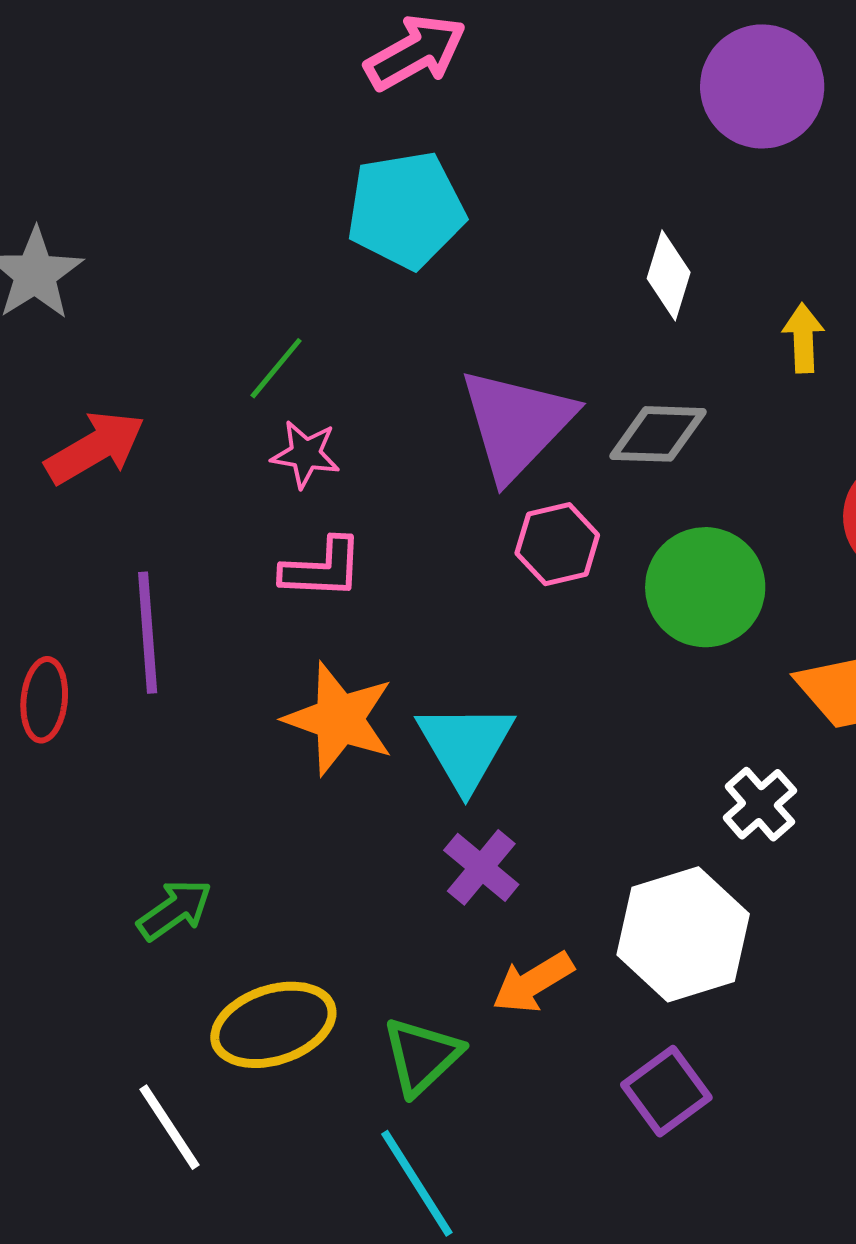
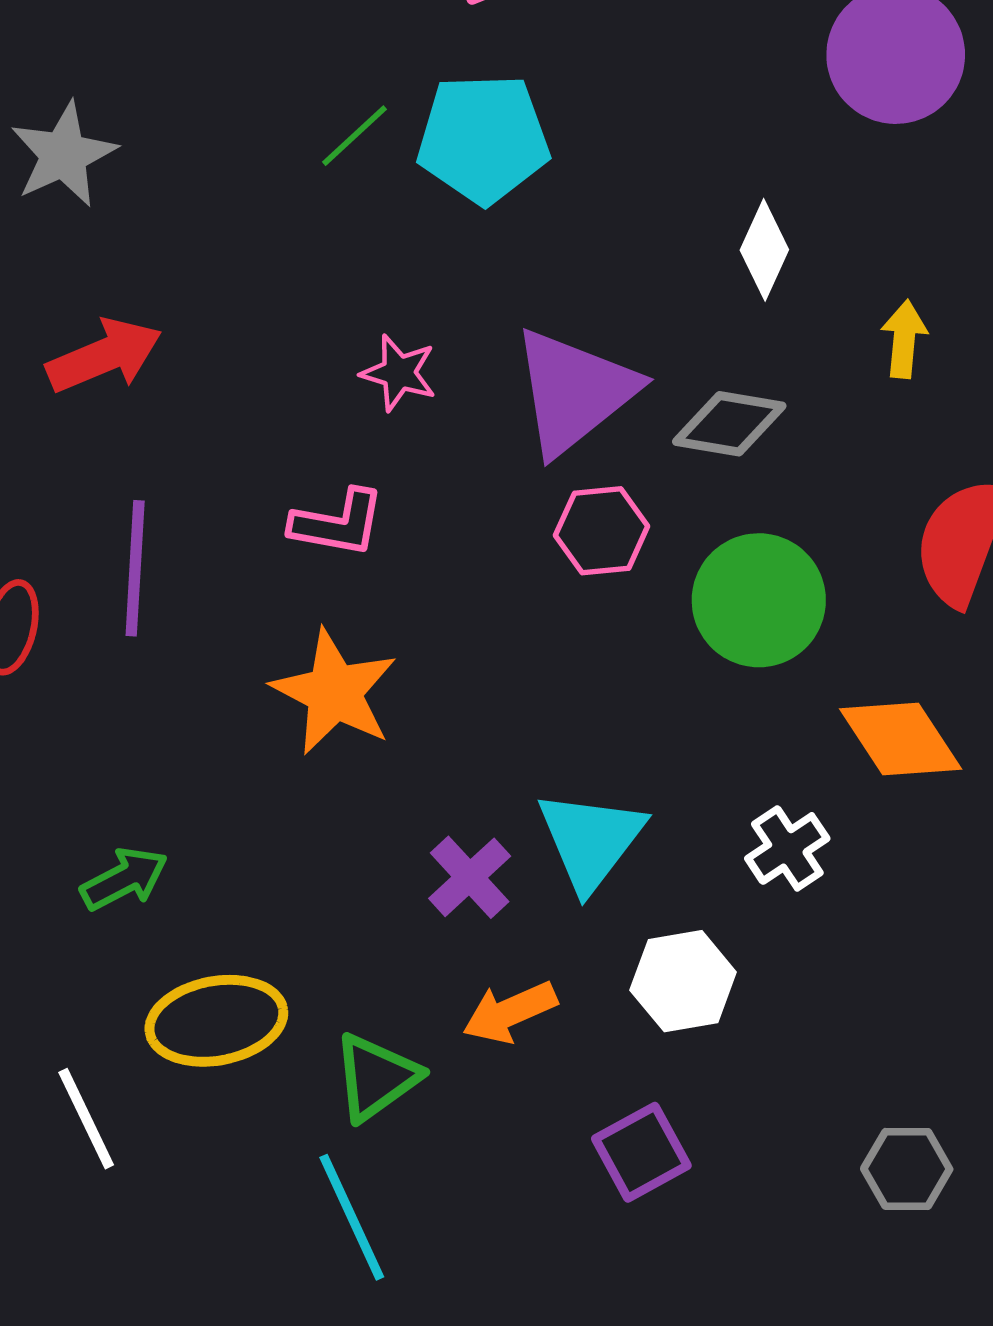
green line: (276, 368) -> (355, 136), moved
pink star: (306, 454) -> (399, 373), moved
cyan triangle: (465, 746) -> (591, 840), moved
white hexagon: (683, 934) -> (683, 981), size x0.7

